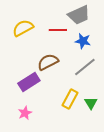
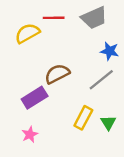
red line: (58, 30) -> (54, 18), moved
blue star: (83, 41) -> (110, 51), moved

